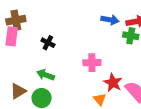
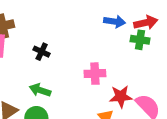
red star: (113, 83) -> (121, 96), turned -30

